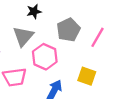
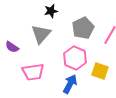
pink hexagon: (45, 57) -> (75, 58), moved

